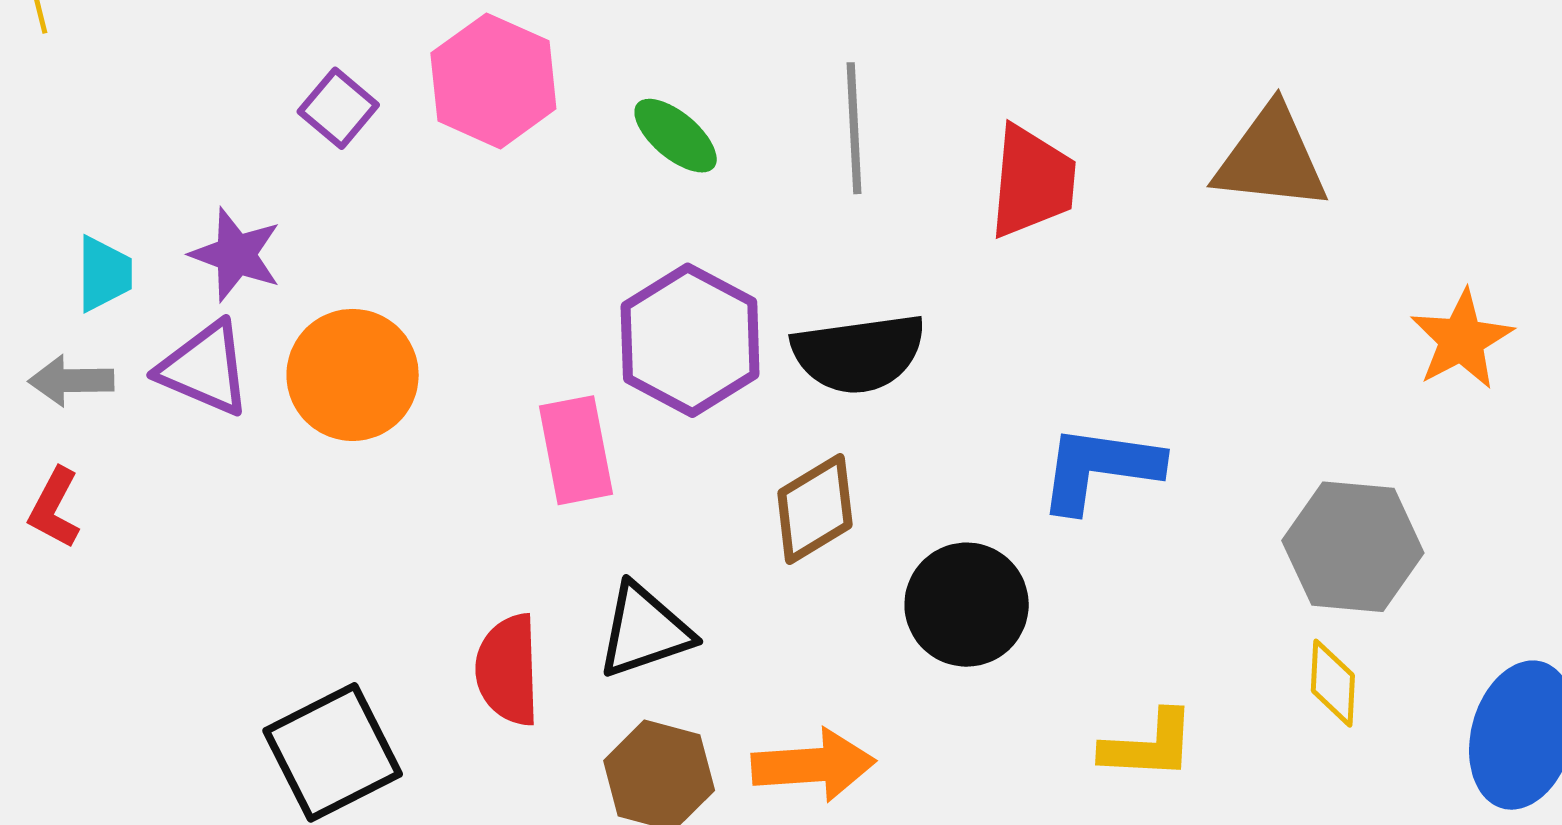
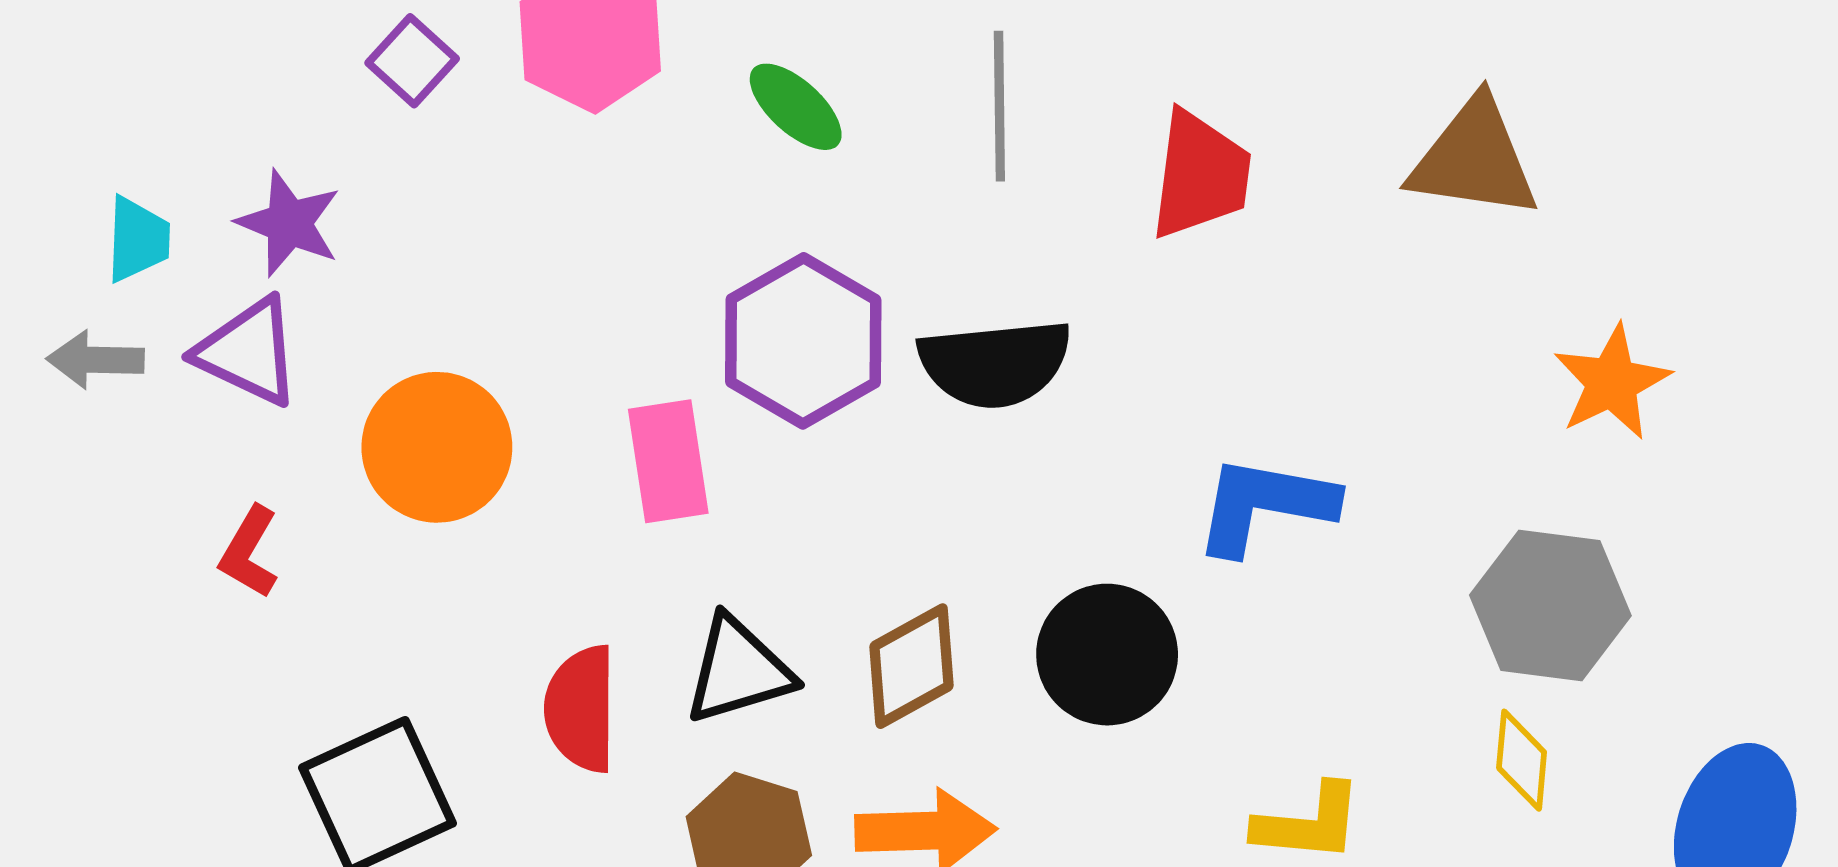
orange star: (1462, 340) -> (1612, 382), moved
orange circle: (353, 375) -> (437, 447), moved
red L-shape: (54, 508) -> (249, 552), moved
brown diamond: (815, 509) -> (912, 666), moved

